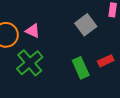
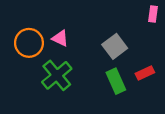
gray square: (86, 25) -> (115, 46), moved

